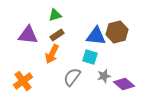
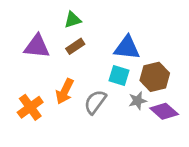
brown hexagon: (117, 32) -> (155, 77), moved
orange arrow: (52, 54) -> (65, 91), moved

